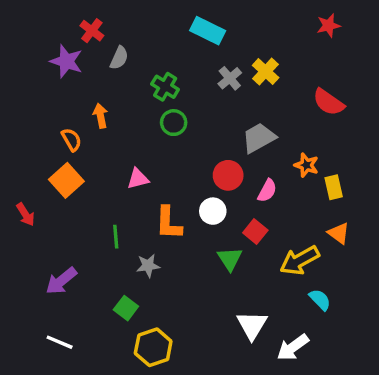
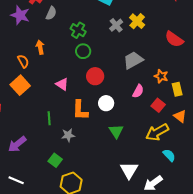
red circle: (228, 175) -> (95, 76), moved
pink triangle: (138, 179) -> (62, 84), turned 48
red square: (255, 232) -> (158, 105), moved

